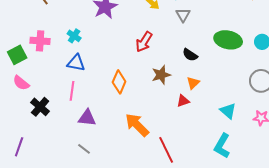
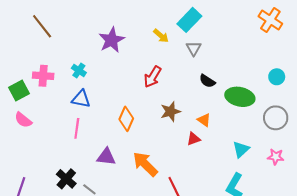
green ellipse: (228, 40) -> (240, 97), moved
black semicircle: (190, 55) -> (207, 81), moved
orange triangle: (193, 83) -> (204, 120), turned -40
black cross: (40, 107) -> (66, 179), moved
cyan triangle: (228, 111) -> (241, 149), turned 36
purple triangle: (87, 118) -> (106, 157), moved

